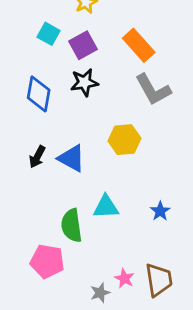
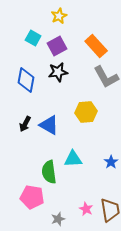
gray star: (100, 293) -> (58, 219), moved

